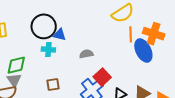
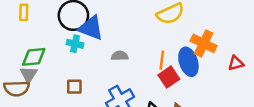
orange line: (131, 34) -> (162, 60), moved
blue triangle: (60, 35) -> (91, 28), size x1.6
red square: (102, 77) -> (169, 77), moved

